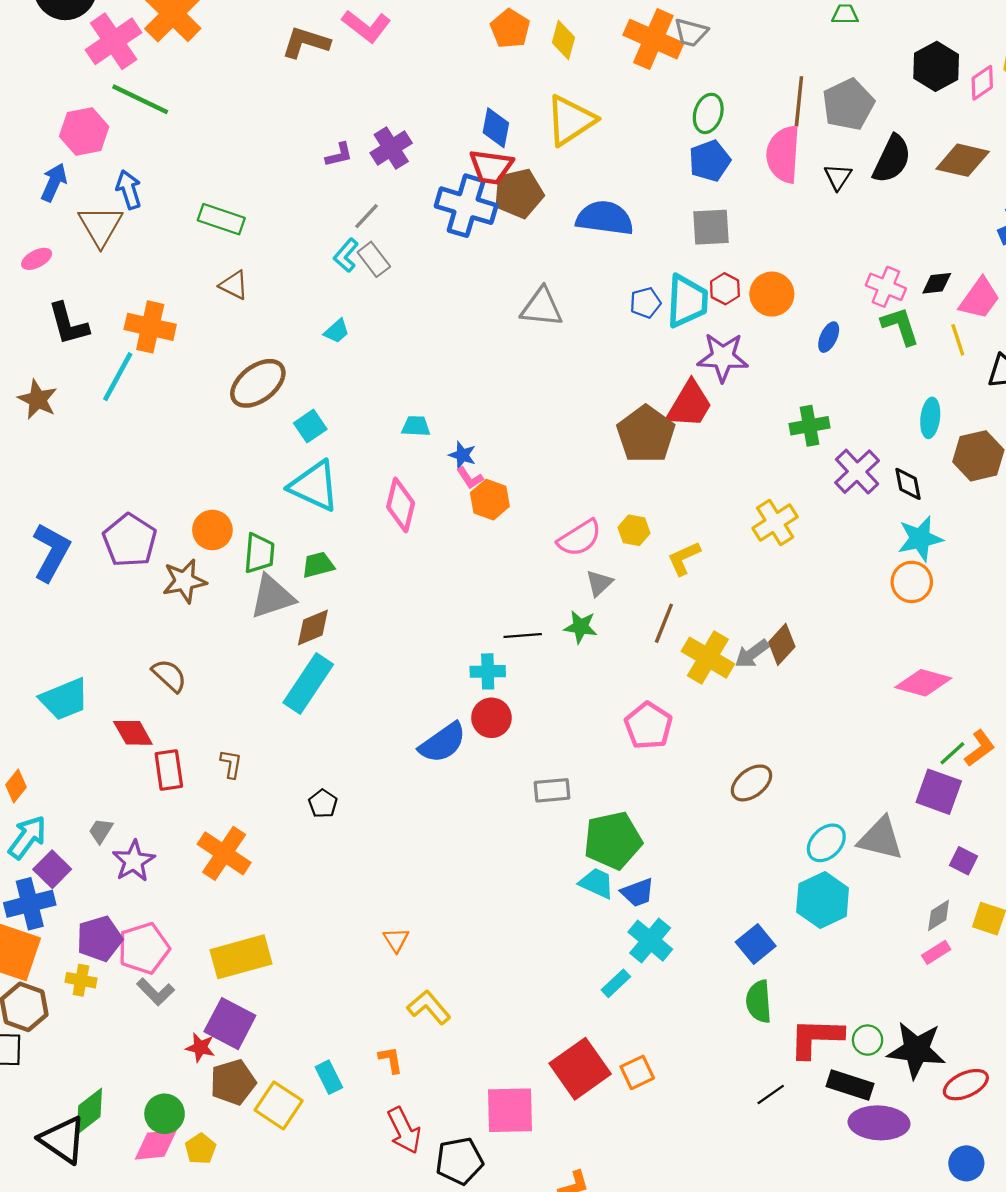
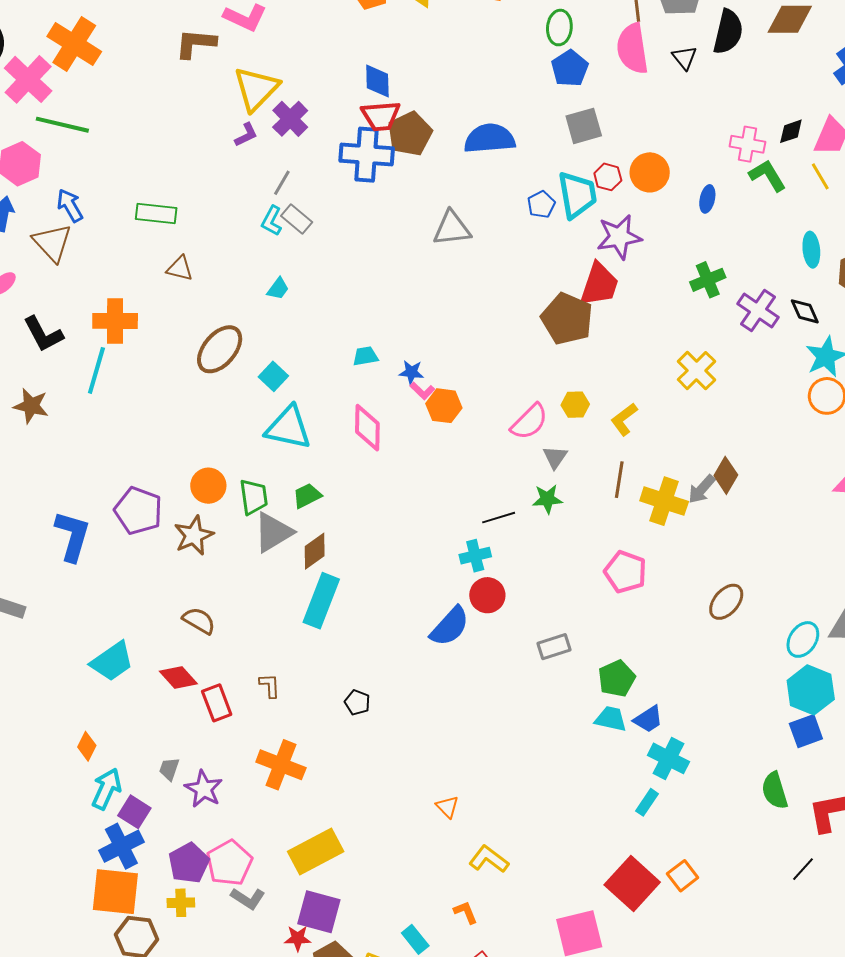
yellow triangle: (571, 120) -> (256, 89), moved
green pentagon: (613, 840) -> (617, 678), size x0.7
blue square: (756, 944) -> (806, 731), moved, turned 32

